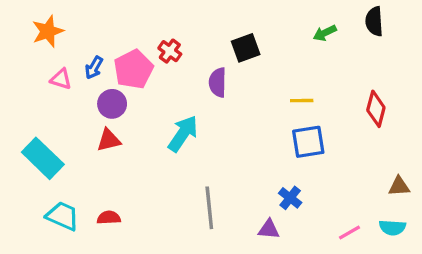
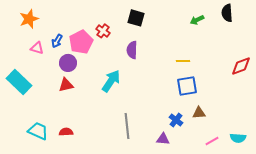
black square: (246, 48) -> (136, 18), moved, turned 36
red diamond: (376, 109) -> (241, 66), moved, turned 55
cyan rectangle: (43, 158) -> (19, 82), moved
brown triangle: (399, 186) -> (199, 113), moved

